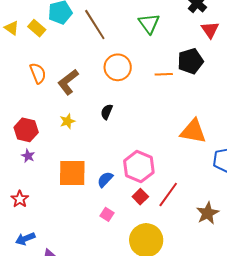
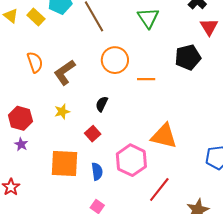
orange line: (164, 74) -> (146, 79), moved
orange triangle: (193, 131) -> (164, 136), moved
blue semicircle: (105, 179) -> (97, 171), turned 126
red square: (140, 197) -> (93, 134), moved

